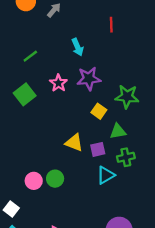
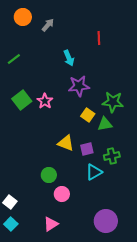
green line: (30, 56) -> (14, 59), moved
pink star: (58, 83) -> (45, 101), moved
green triangle: (118, 131) -> (105, 124), moved
pink circle: (34, 181) -> (62, 194), moved

